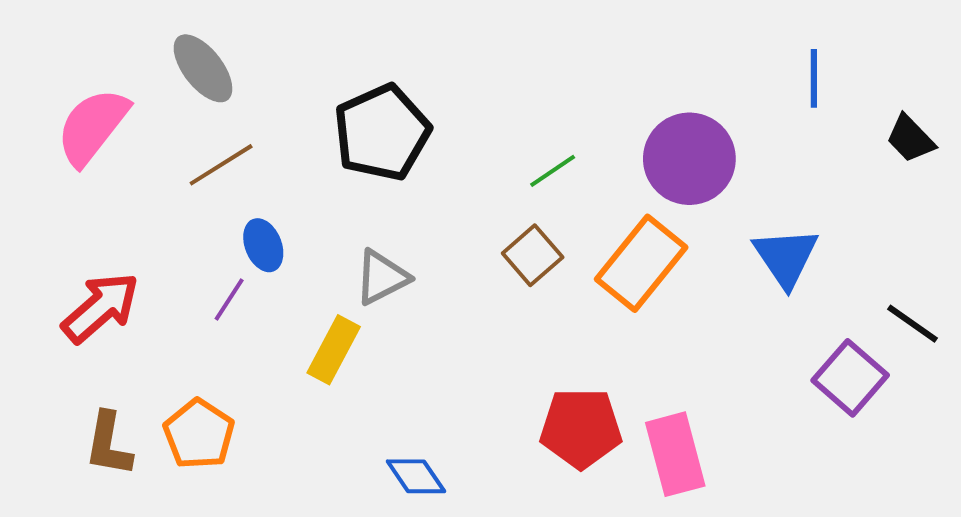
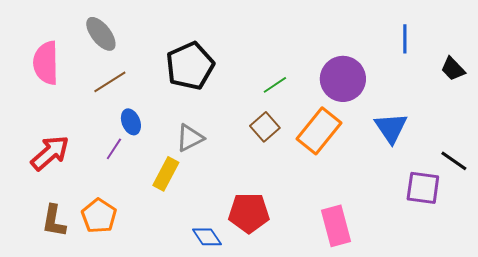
pink semicircle: (92, 127) -> (46, 63), turned -39
purple square: (850, 378) -> (423, 188), turned -33
red pentagon: (581, 428) -> (249, 213), moved

